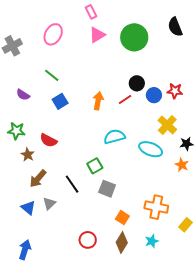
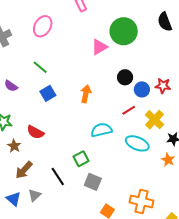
pink triangle: (97, 35) -> (99, 47), moved
red line: (125, 99) -> (129, 110), moved

